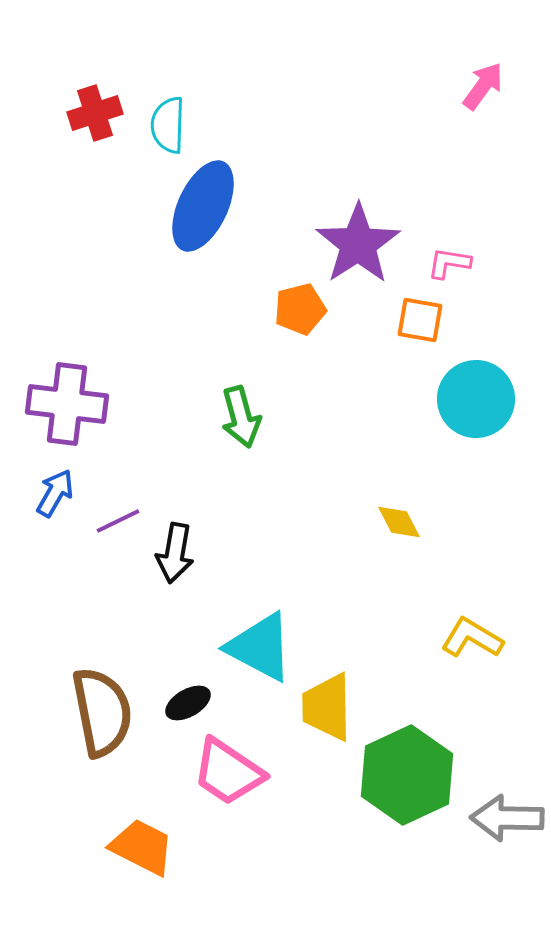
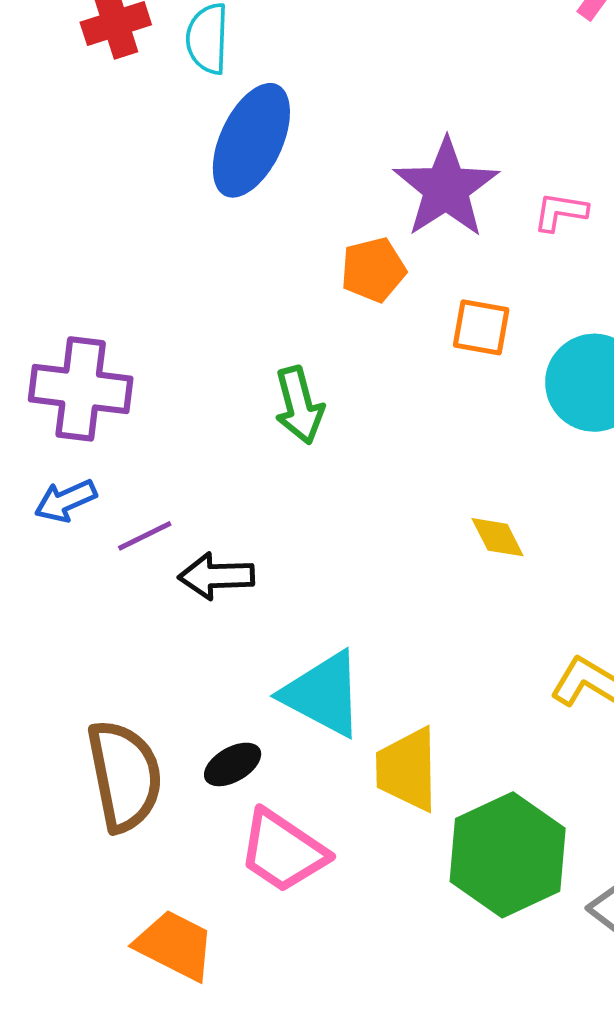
orange square: (420, 320) -> (481, 327), moved
blue arrow: (55, 493) -> (66, 501), turned -144
black arrow: (175, 553) -> (216, 576), turned 78

